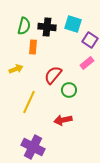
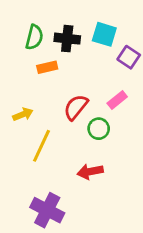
orange rectangle: (33, 47) -> (47, 67), turned 72
pink rectangle: (87, 63) -> (117, 100), moved
yellow arrow: (16, 69) -> (23, 114), moved

